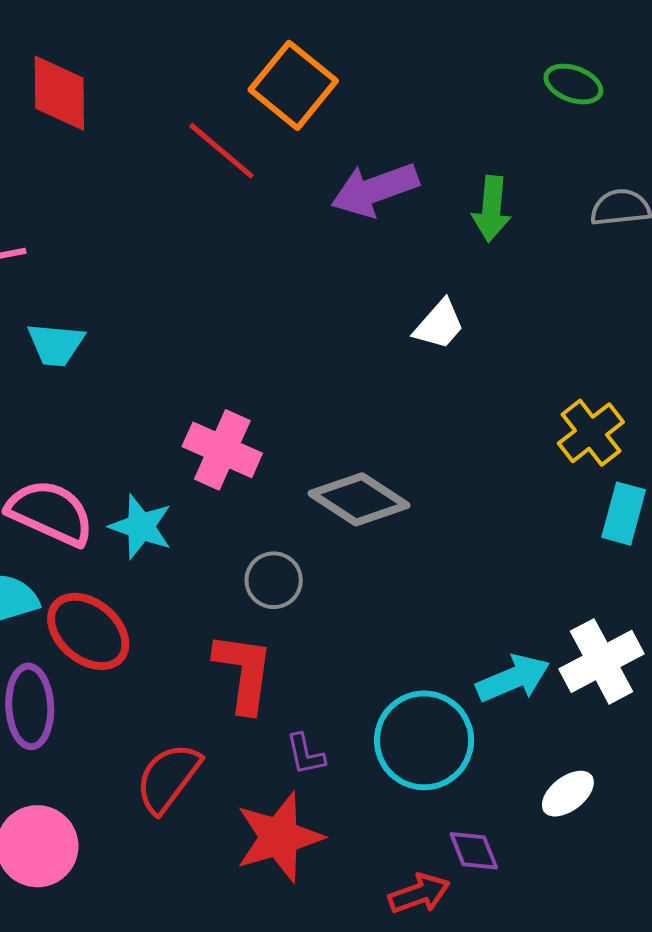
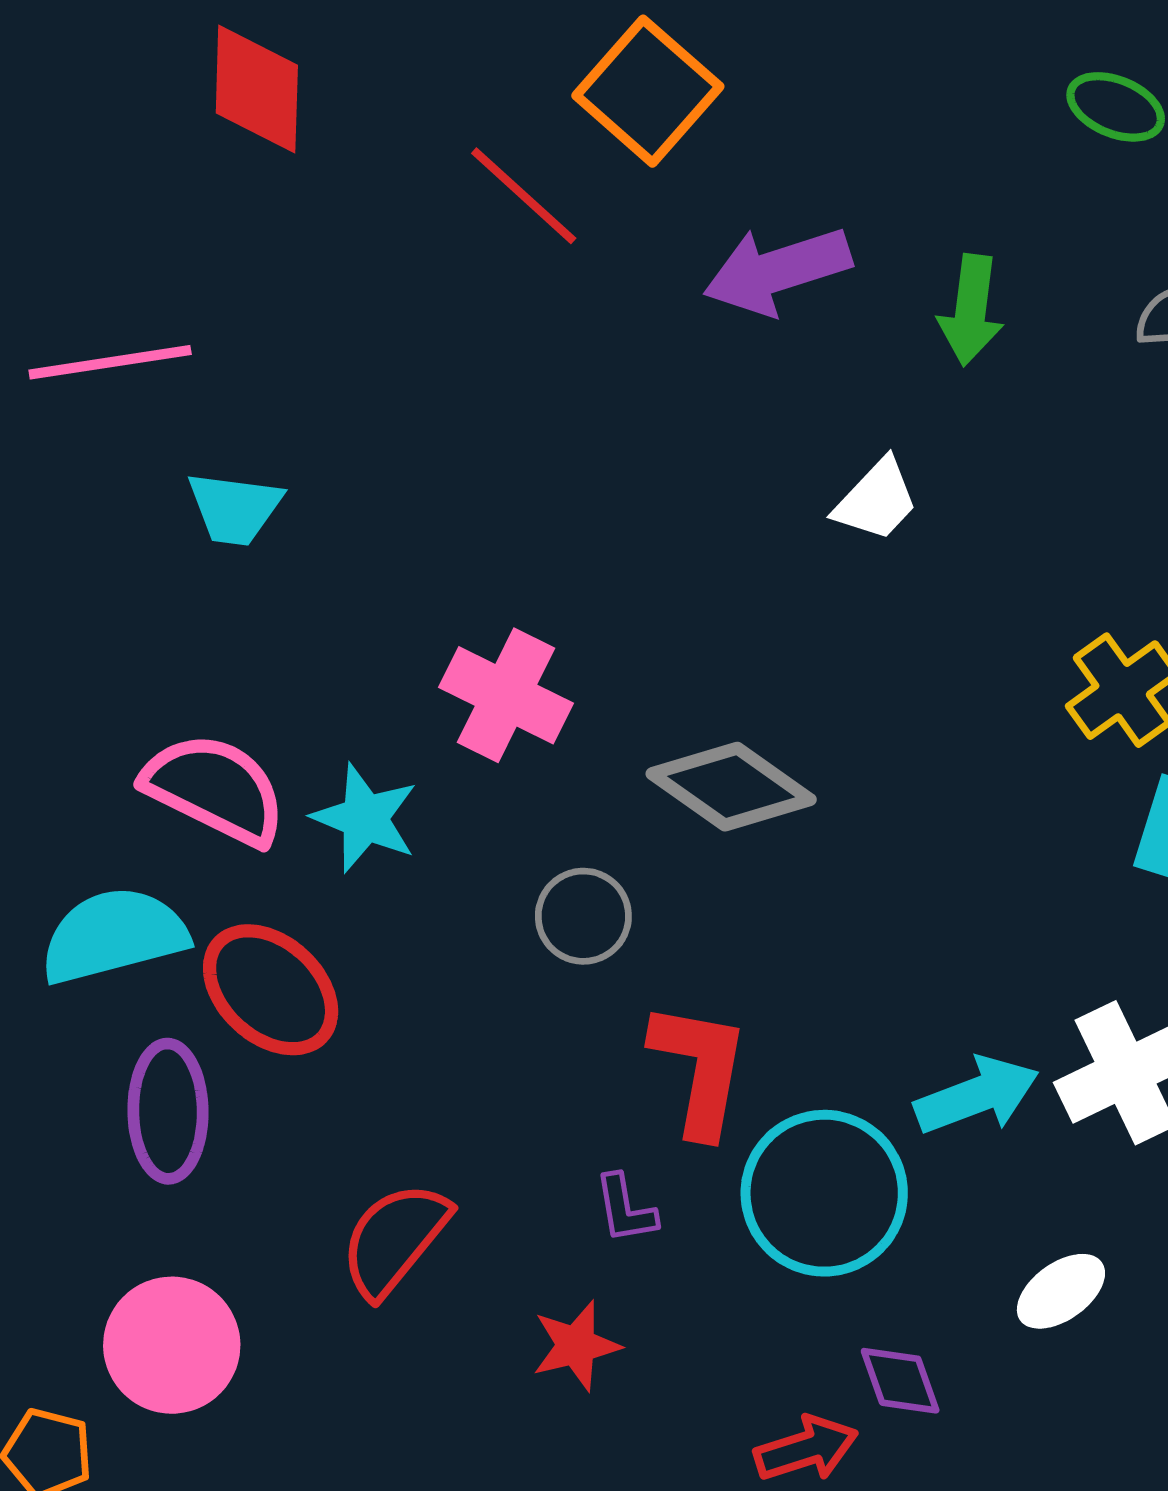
red L-shape: (244, 672) -> (700, 1069), moved
red star: (279, 837) -> (576, 1346), size x0.6

